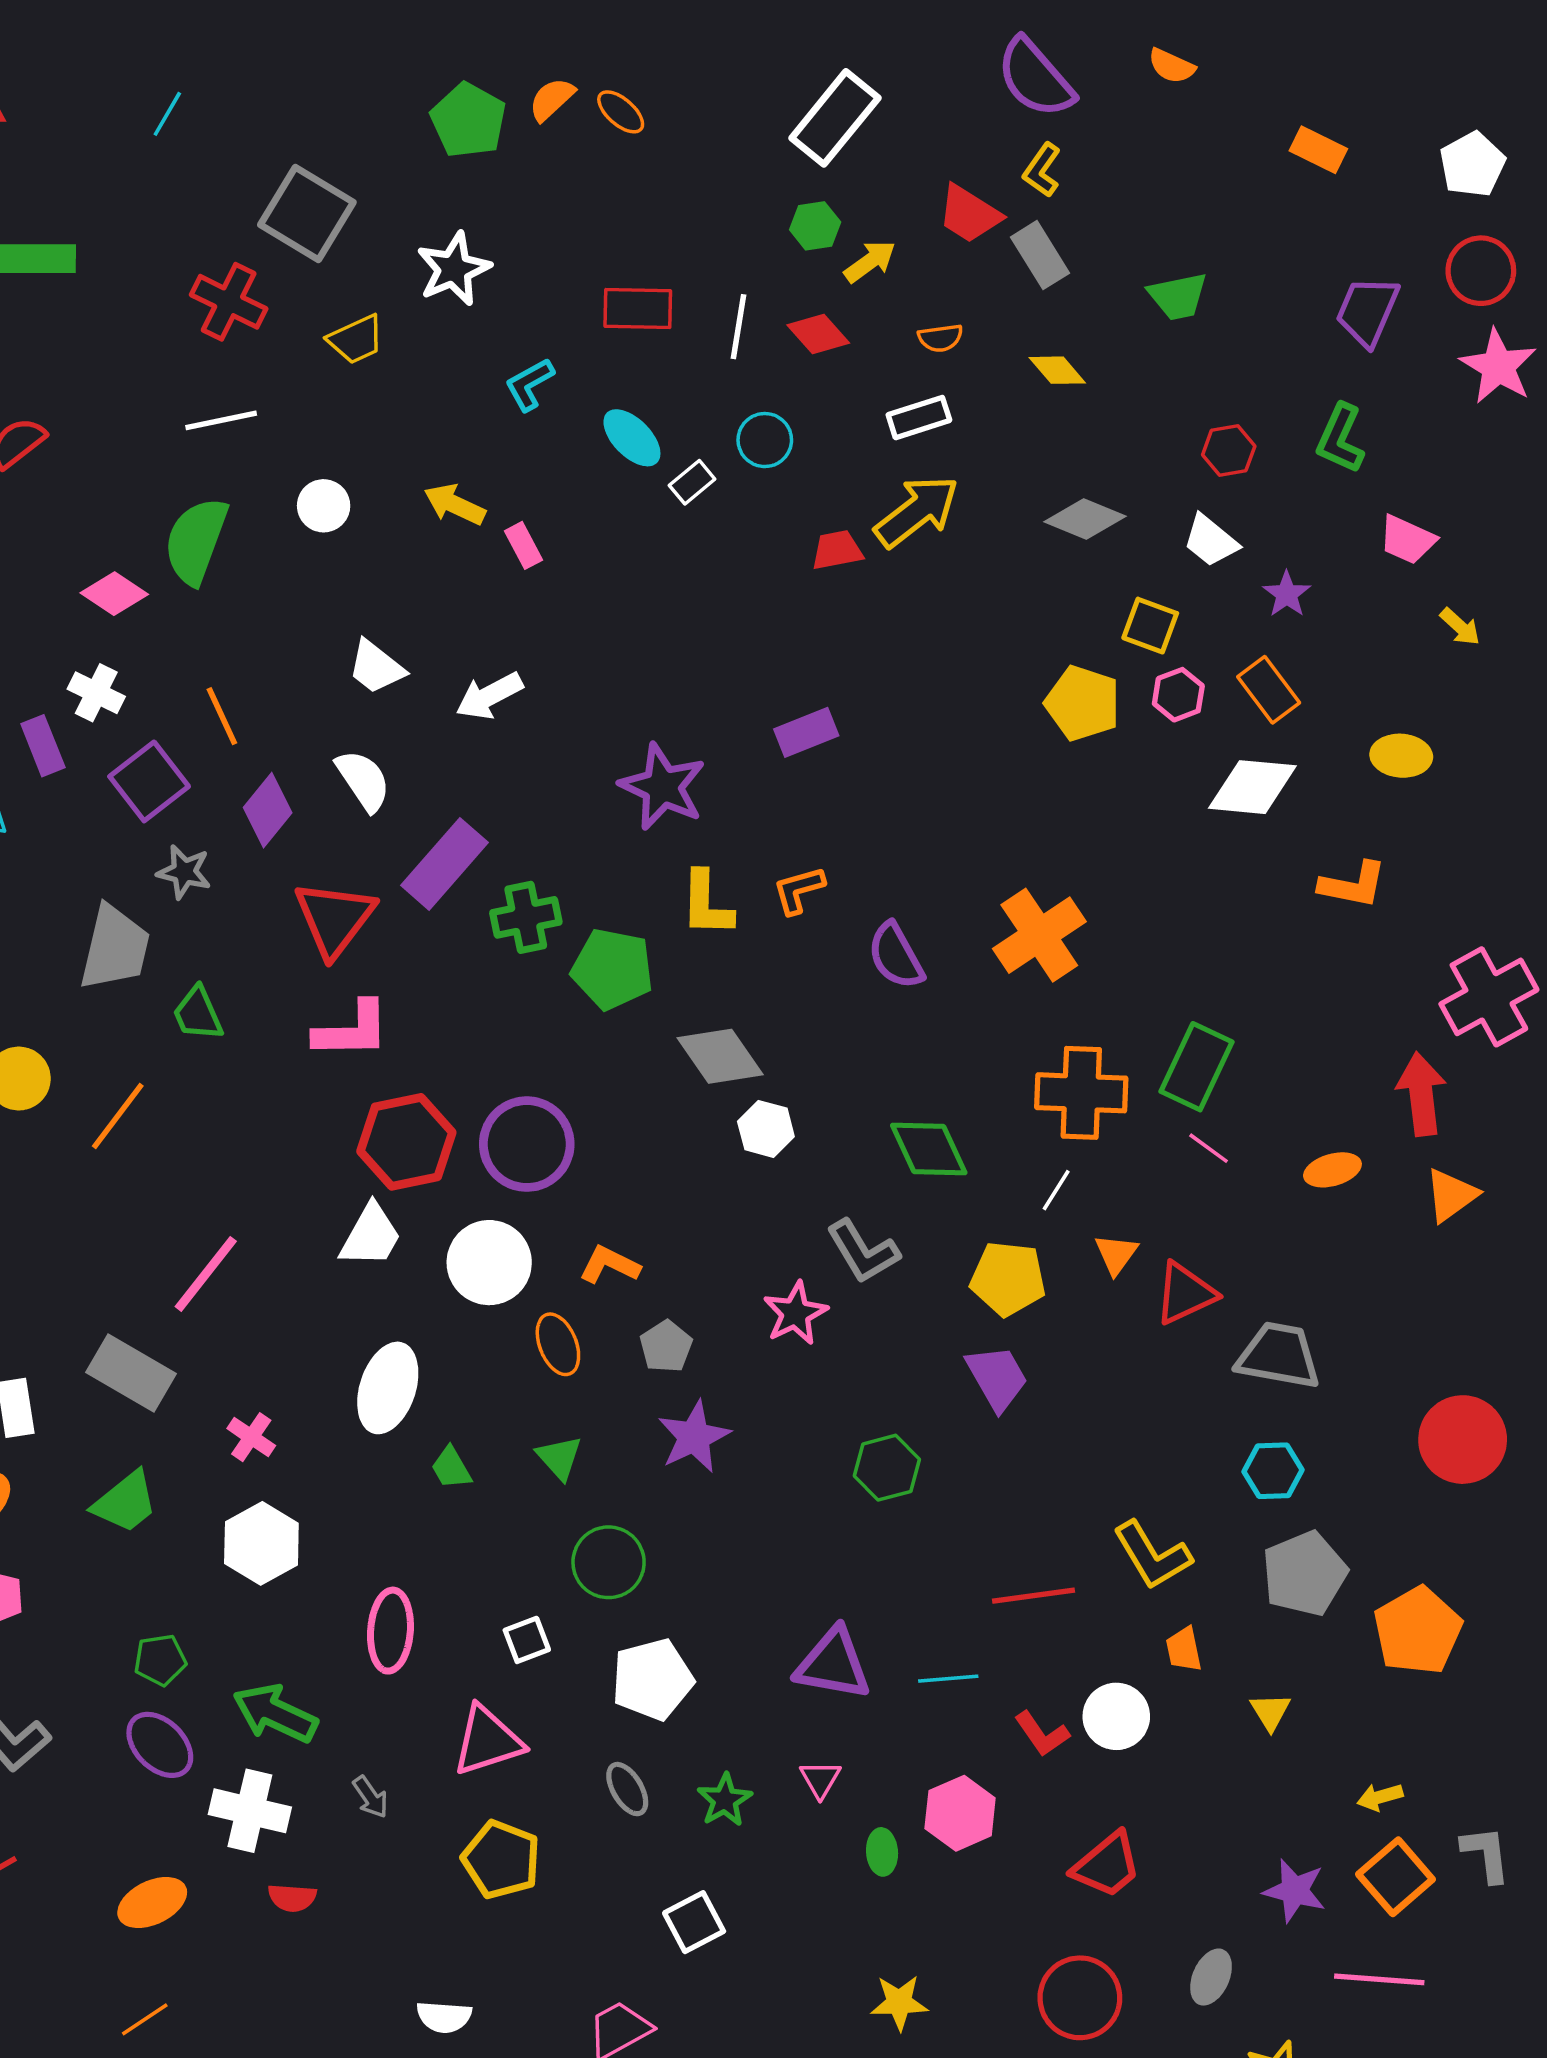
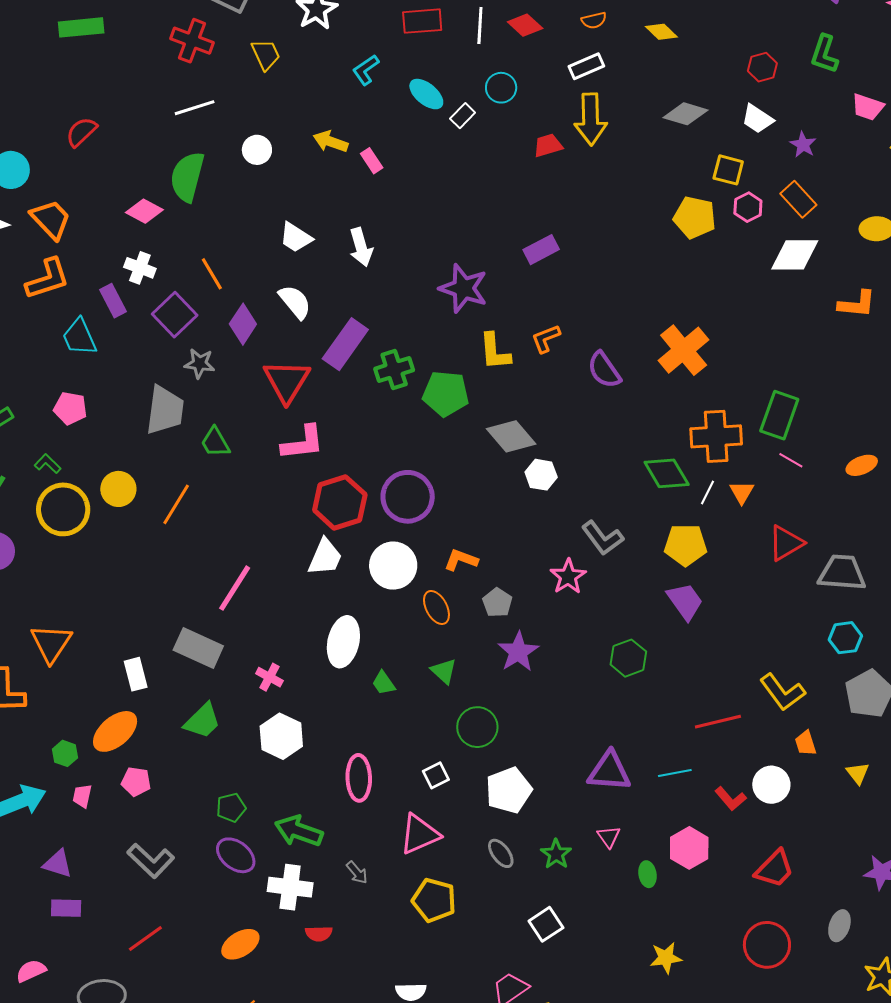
yellow trapezoid: (356, 339) -> (266, 55), turned -84
yellow arrow: (917, 511) -> (591, 119), turned 132
white arrow: (489, 696) -> (361, 247), turned -72
green diamond: (929, 1149) -> (667, 473), moved
orange triangle: (1116, 1254) -> (742, 492), moved

